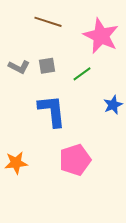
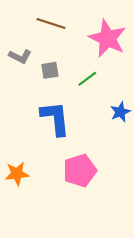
gray L-shape: (19, 67) -> (20, 56), moved

